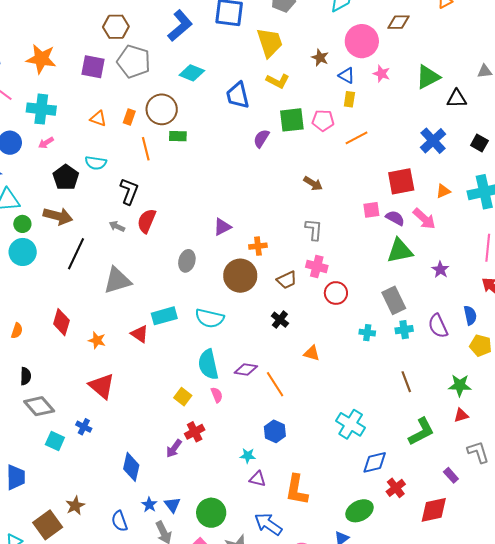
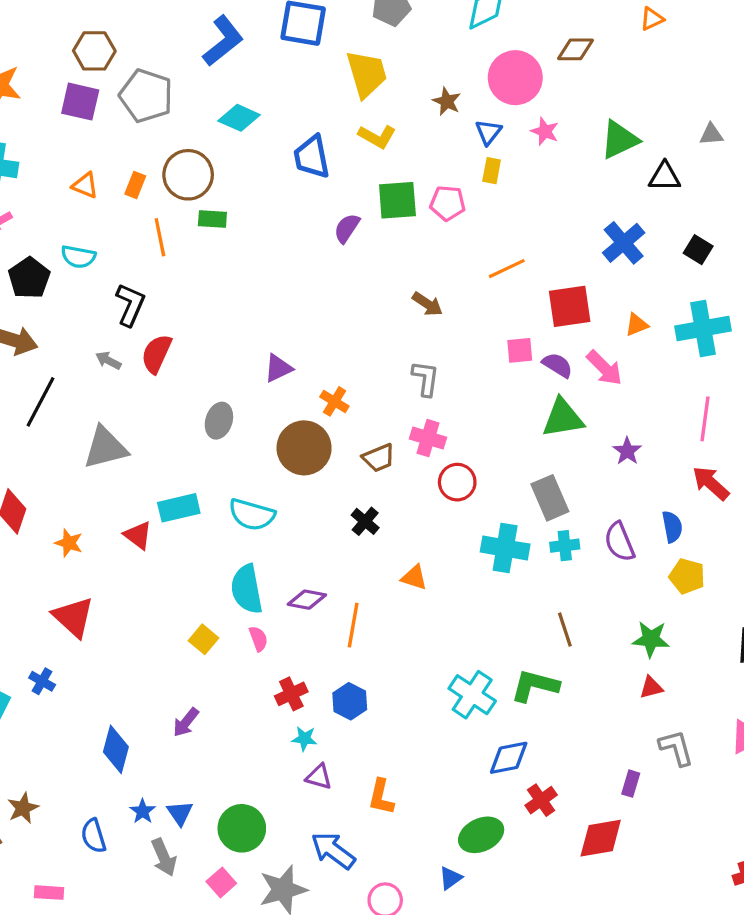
brown hexagon: (116, 27) -> (94, 51), moved
blue triangle: (347, 75) -> (488, 132), turned 36
orange line: (357, 138) -> (507, 269), moved
orange cross: (258, 246) -> (334, 401), turned 36
cyan cross: (367, 333) -> (505, 548), size x1.8
orange line: (275, 384) -> (353, 625), turned 40
red cross: (195, 432) -> (291, 694), moved
green L-shape: (421, 432) -> (535, 686), moved, turned -140
purple rectangle: (451, 475) -> (631, 784), turned 56
orange L-shape: (297, 490) -> (381, 797), size x0.7

